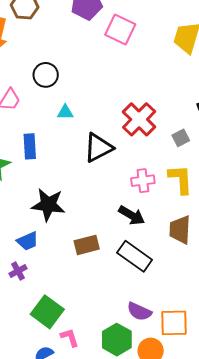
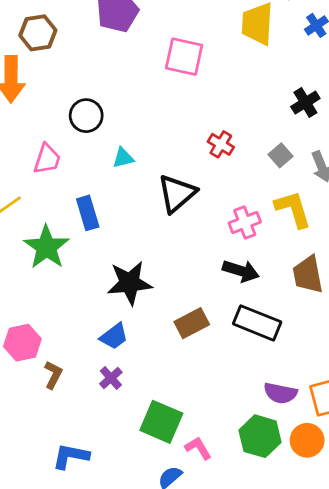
pink square: (120, 30) -> (184, 57), moved
red cross: (139, 119) -> (221, 144), size x0.6

